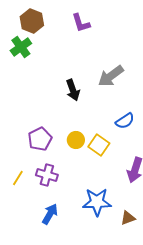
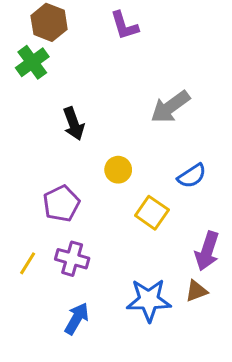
black arrow: (73, 90) -> (74, 124), moved
yellow circle: (76, 140) -> (118, 170), moved
brown triangle: (128, 218) -> (196, 291), moved

